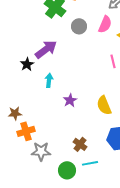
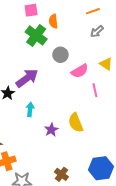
pink semicircle: (105, 24) -> (80, 71), moved, turned 36
yellow semicircle: (104, 105) -> (76, 123), moved

